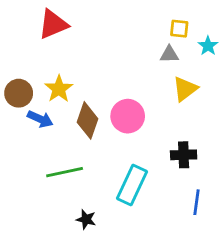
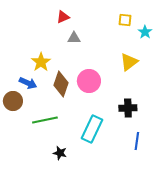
red triangle: (53, 24) -> (63, 17), moved, size x0.6
gray triangle: (169, 54) -> (74, 38), moved
brown circle: (19, 93) -> (13, 101), moved

